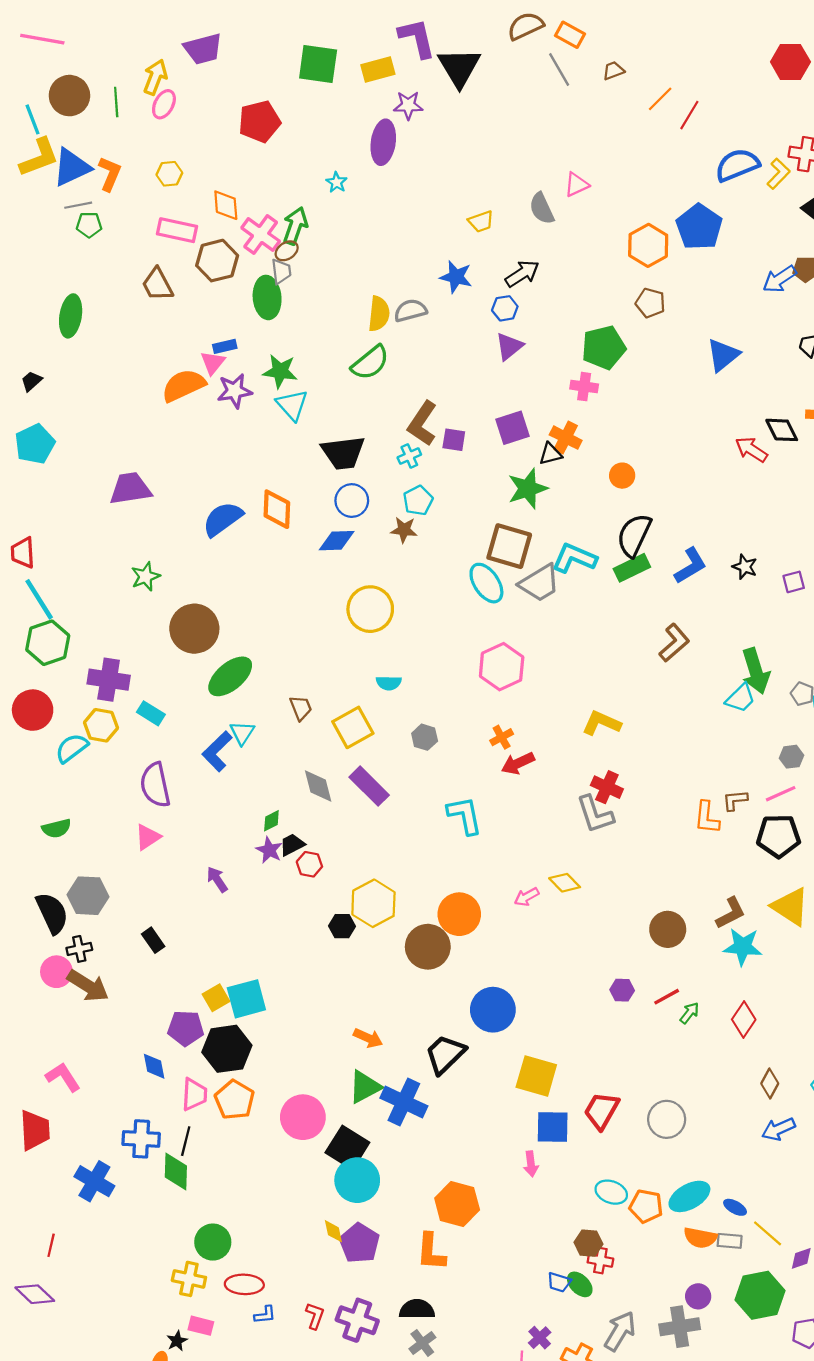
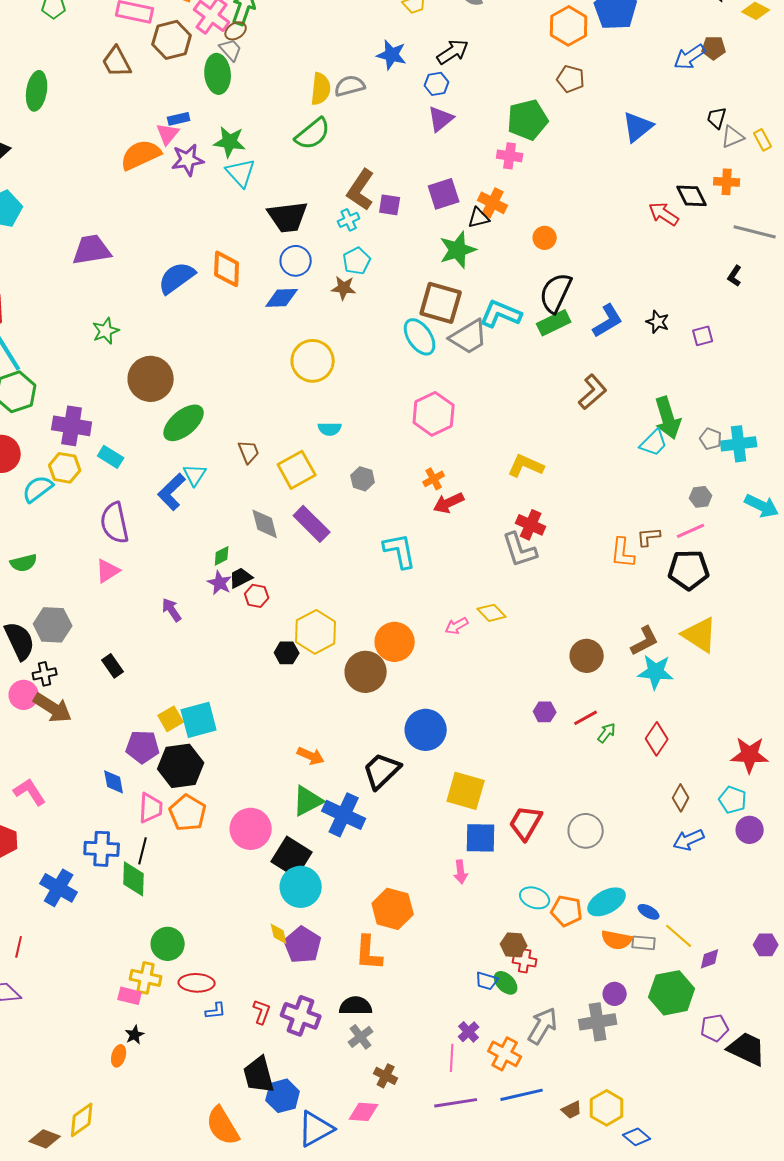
gray trapezoid: (281, 271) -> (231, 50), turned -35
pink rectangle: (201, 1326) -> (130, 996), moved

